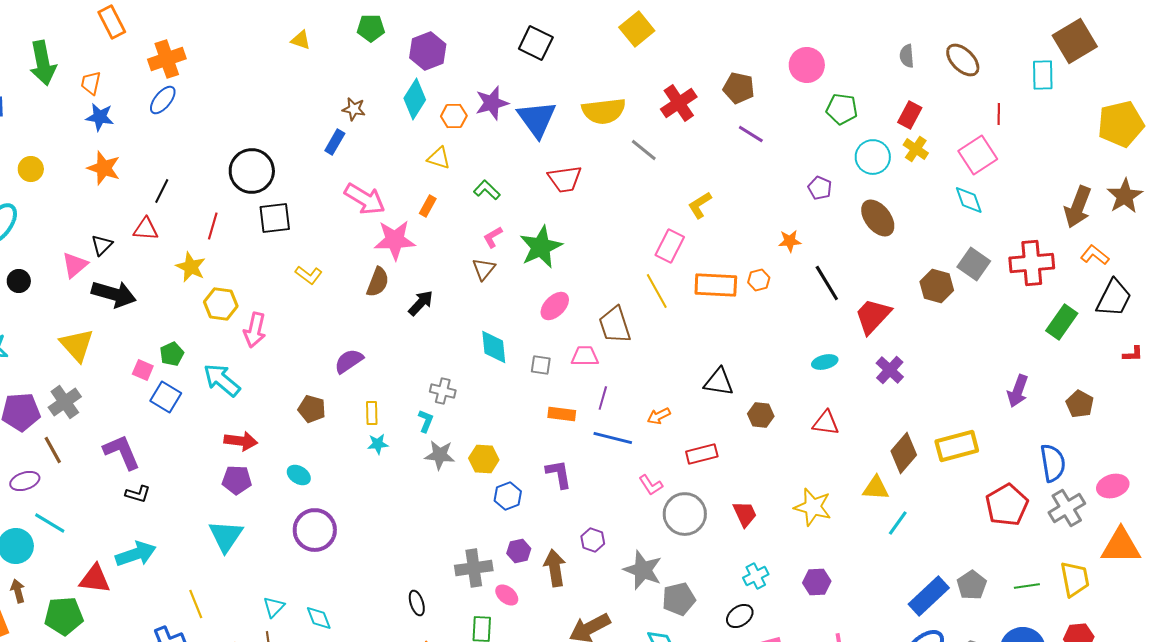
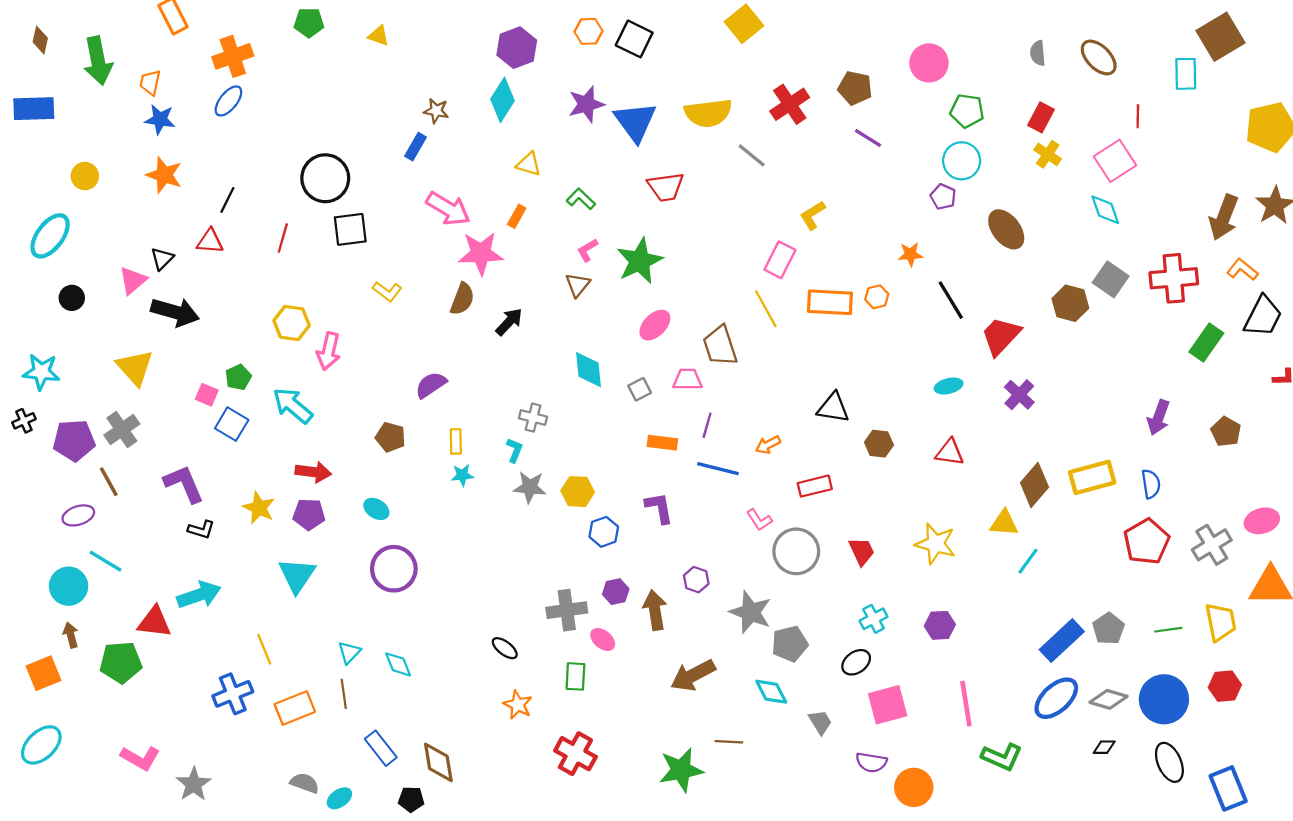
green pentagon: (371, 28) -> (309, 23), moved
orange hexagon: (454, 116) -> (588, 31), moved
cyan circle: (873, 157) -> (962, 161), moved
yellow star: (191, 267) -> (259, 508), moved
gray square: (541, 365) -> (640, 389), turned -35
blue semicircle: (1053, 463) -> (1151, 484), moved, size x0.7
black ellipse: (417, 603) -> (505, 648), turned -35

